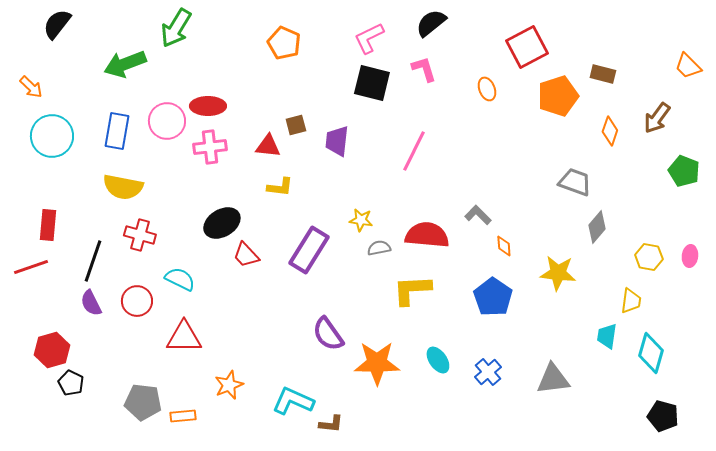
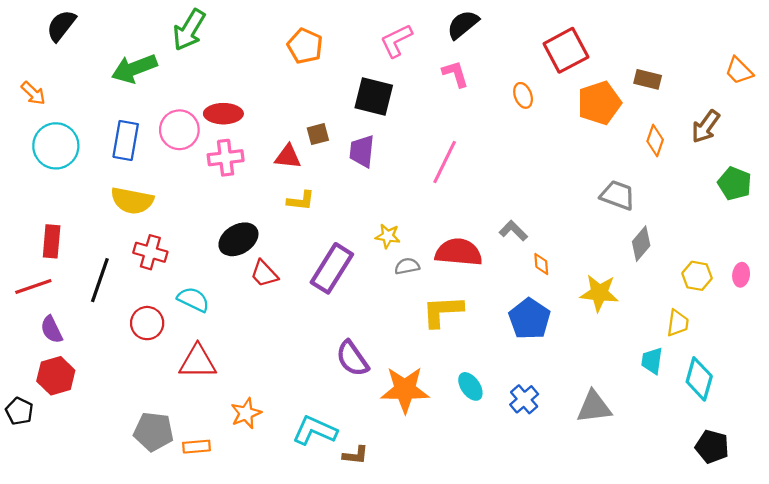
black square: (372, 83) -> (374, 96), moved
purple semicircle: (91, 303) -> (52, 330), moved
black pentagon: (71, 383) -> (19, 411), moved

